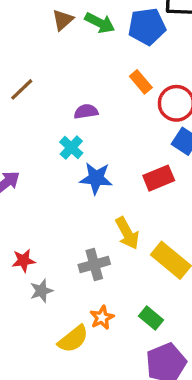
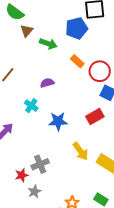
green arrow: (100, 23) -> (48, 44), moved
cyan cross: (71, 148) -> (31, 106), moved
gray cross: (94, 264) -> (40, 164), moved

